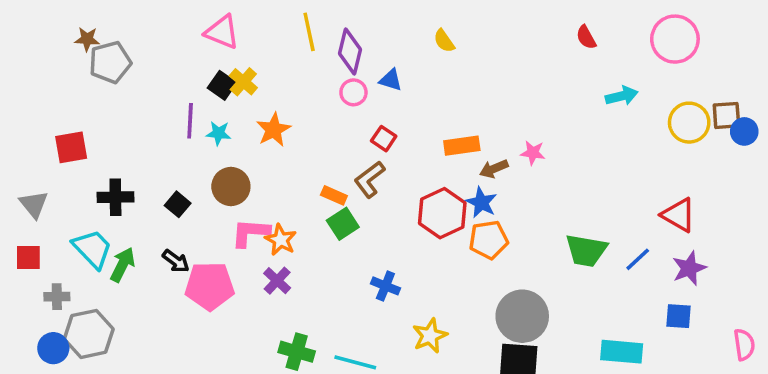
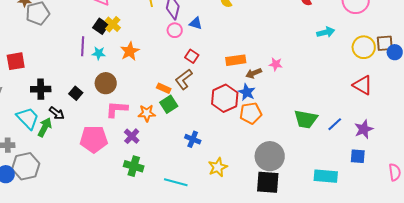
red triangle: (679, 215) -> (363, 85), moved
orange star: (281, 240) -> (147, 113), moved, turned -30
black arrow: (176, 261) -> (57, 113), moved
green cross: (297, 352) -> (134, 166), moved

